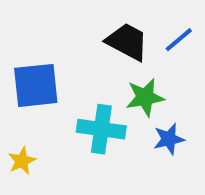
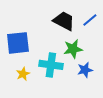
yellow star: (22, 161) -> (23, 74), moved

